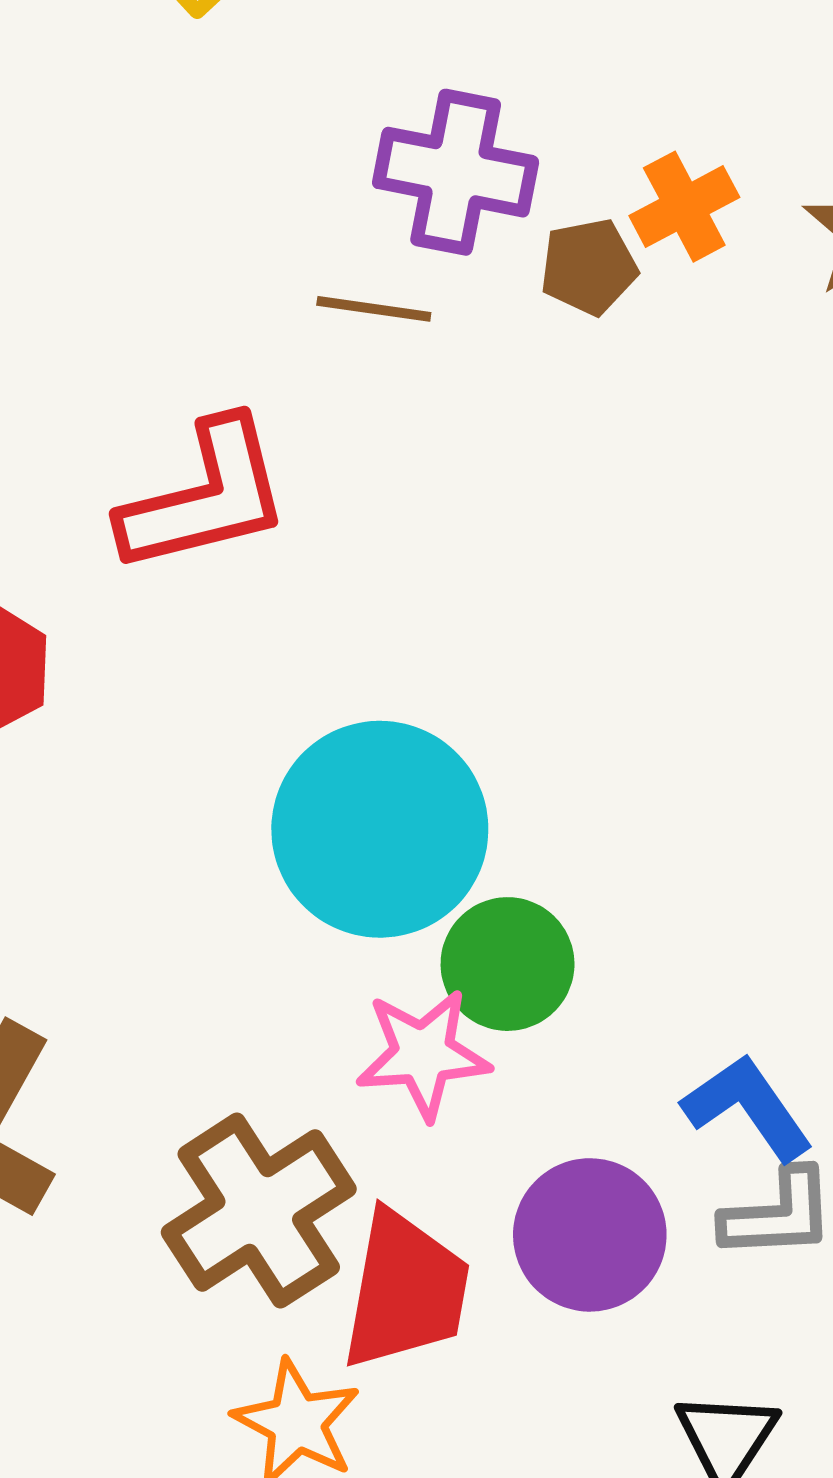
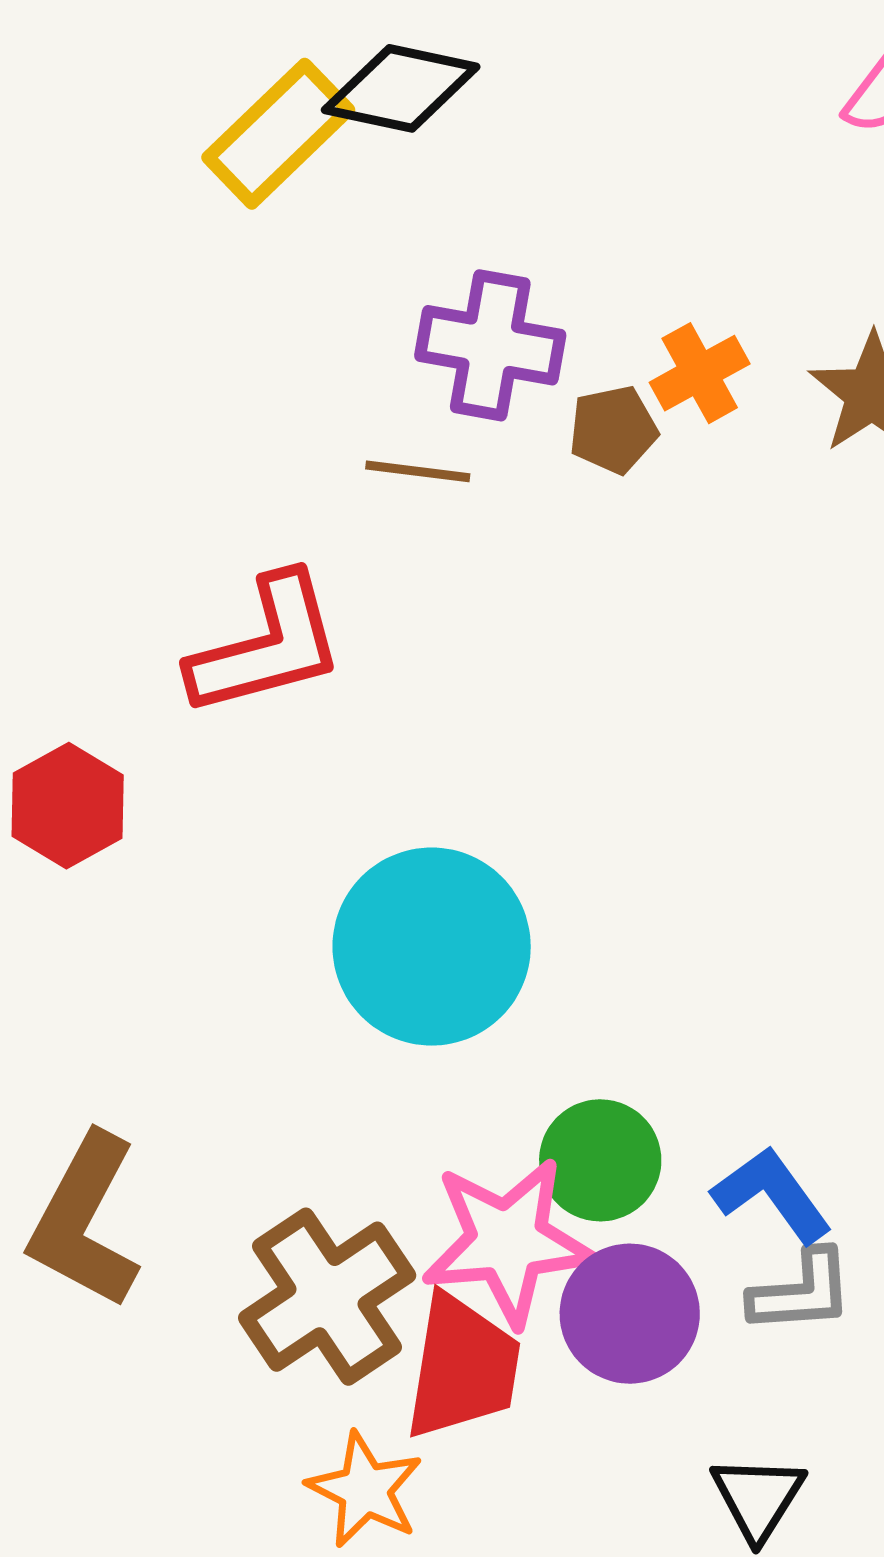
green circle: (508, 964) -> (600, 1160), moved
pink star: (423, 1054) -> (508, 1241), moved, size x1.4

